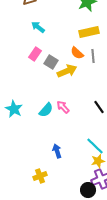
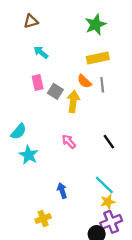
pink rectangle: (35, 54) -> (38, 82), turned -48
yellow arrow: (67, 71) -> (73, 101), turned -60
cyan star: (14, 109) -> (29, 155), moved
cyan semicircle: (46, 110) -> (19, 132), moved

